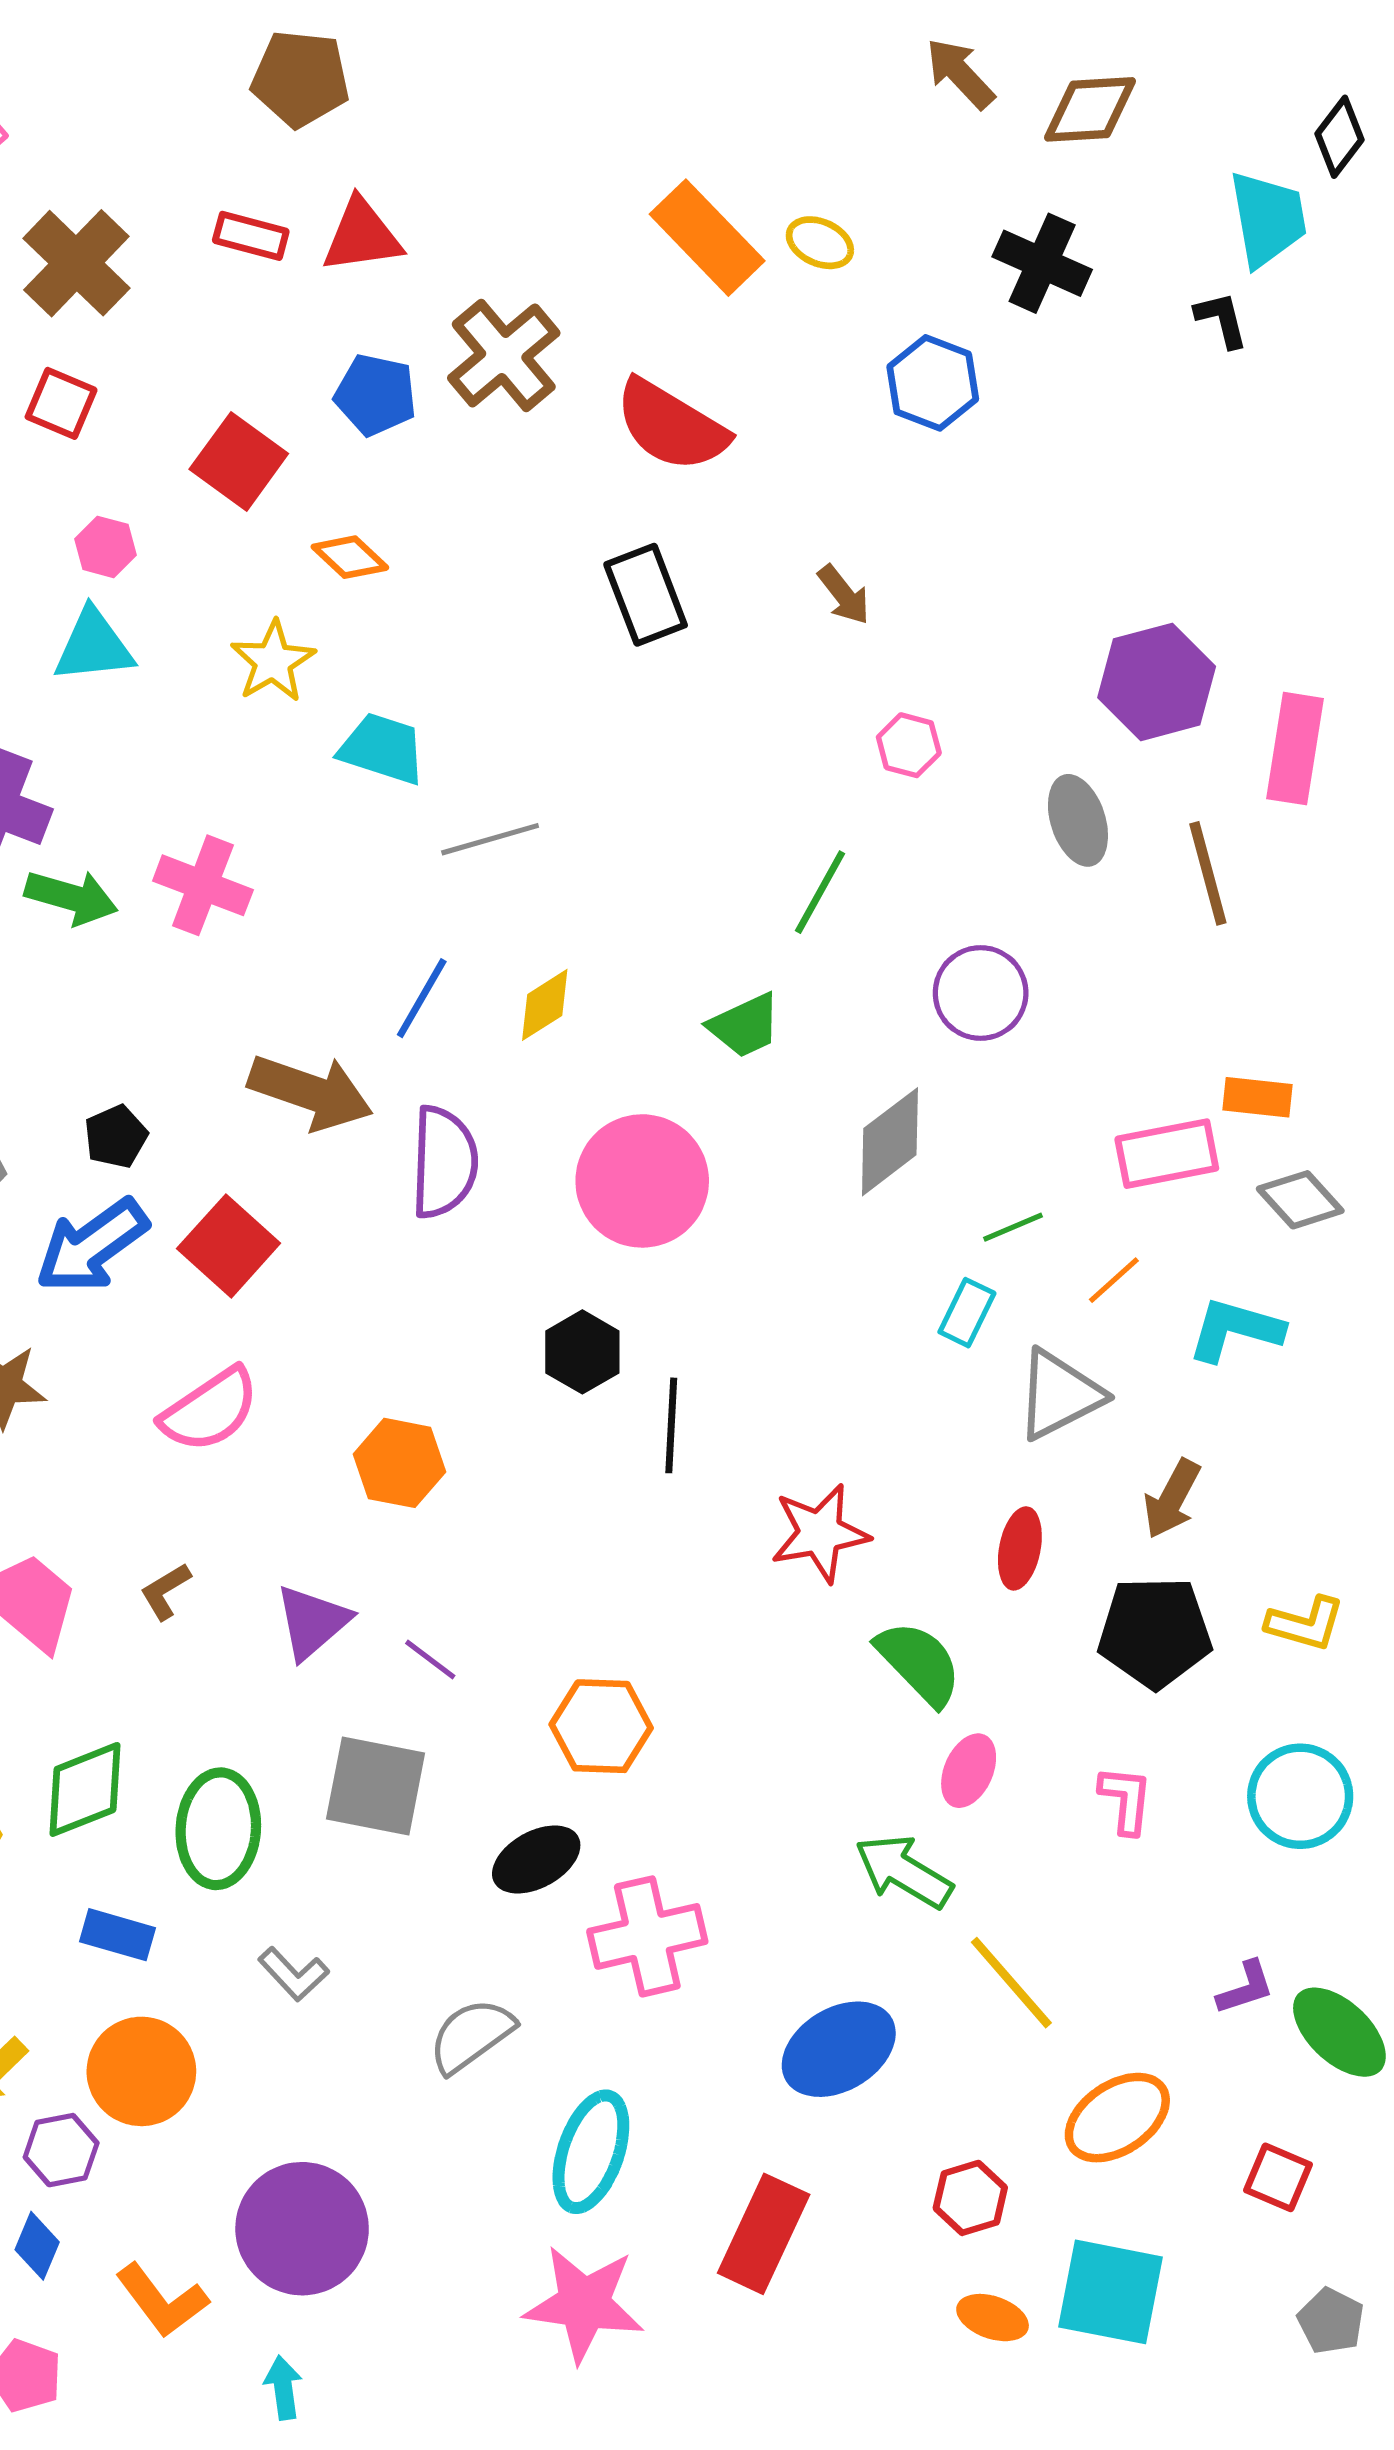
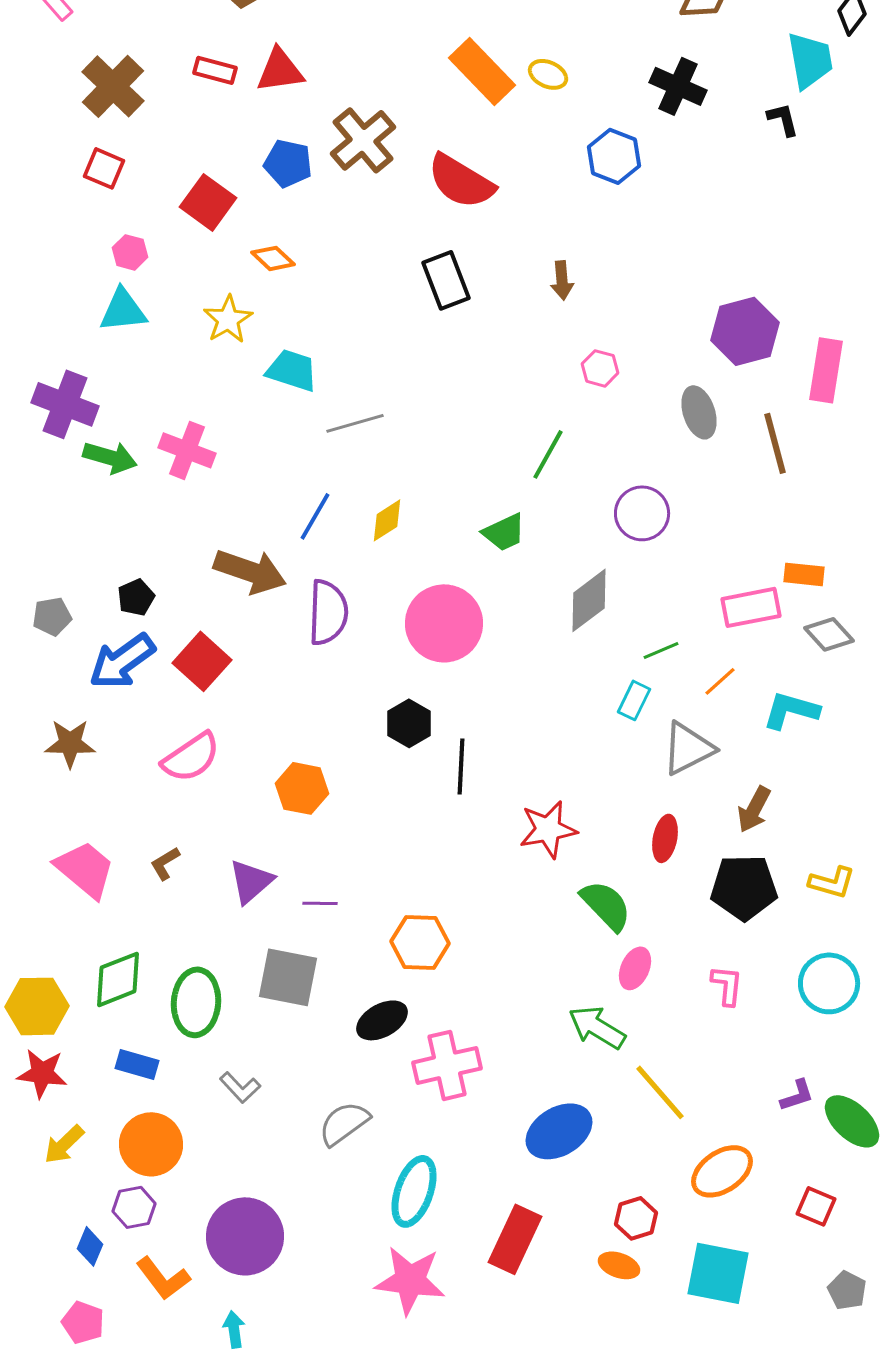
brown arrow: (844, 595) -> (562, 280), turned 33
purple line: (430, 1660) -> (320, 903), turned -36
purple hexagon: (61, 2150) -> (134, 1207), moved
orange ellipse: (993, 2318) -> (619, 1265), moved

